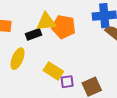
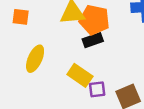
black rectangle: (34, 34) -> (93, 40), moved

